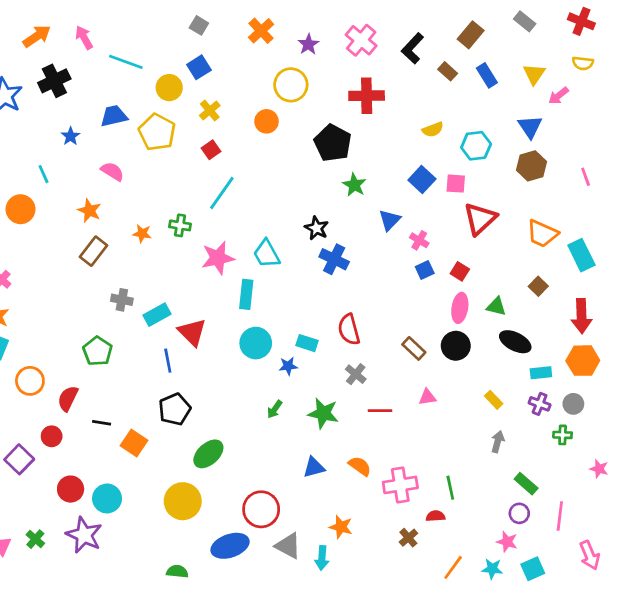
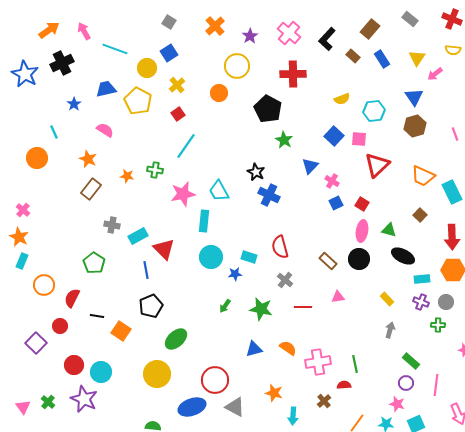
cyan arrow: (322, 558) -> (293, 416), moved

